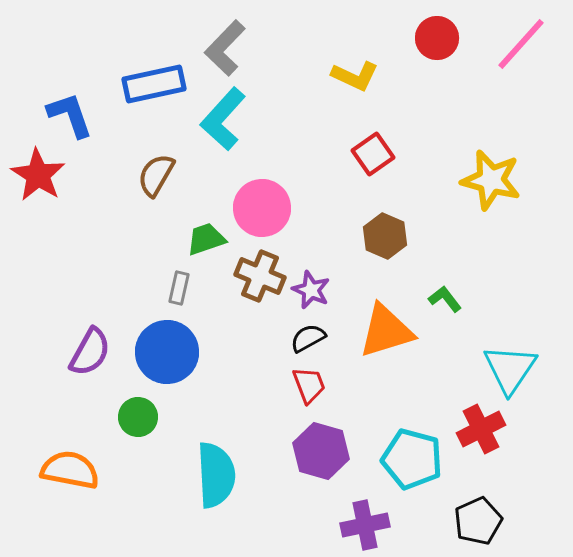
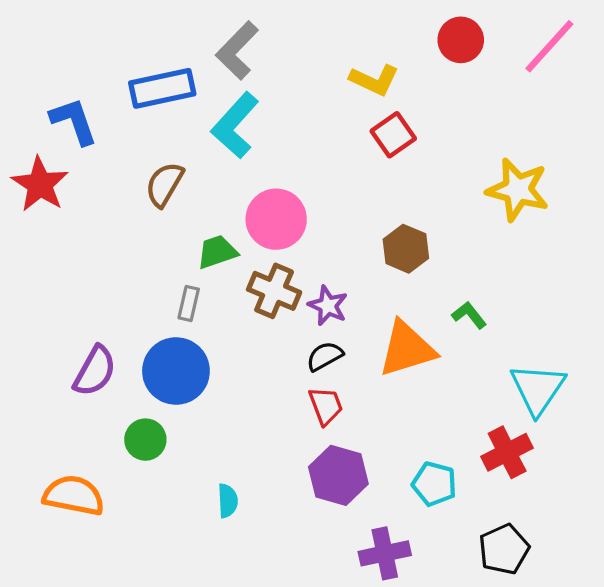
red square: (373, 154) -> (393, 135), moved
cyan pentagon: (412, 459) -> (434, 484), size x0.7
cyan semicircle: (216, 475) -> (228, 501), size x0.5

